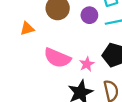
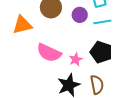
orange triangle: (27, 29) -> (22, 25), size x1.5

